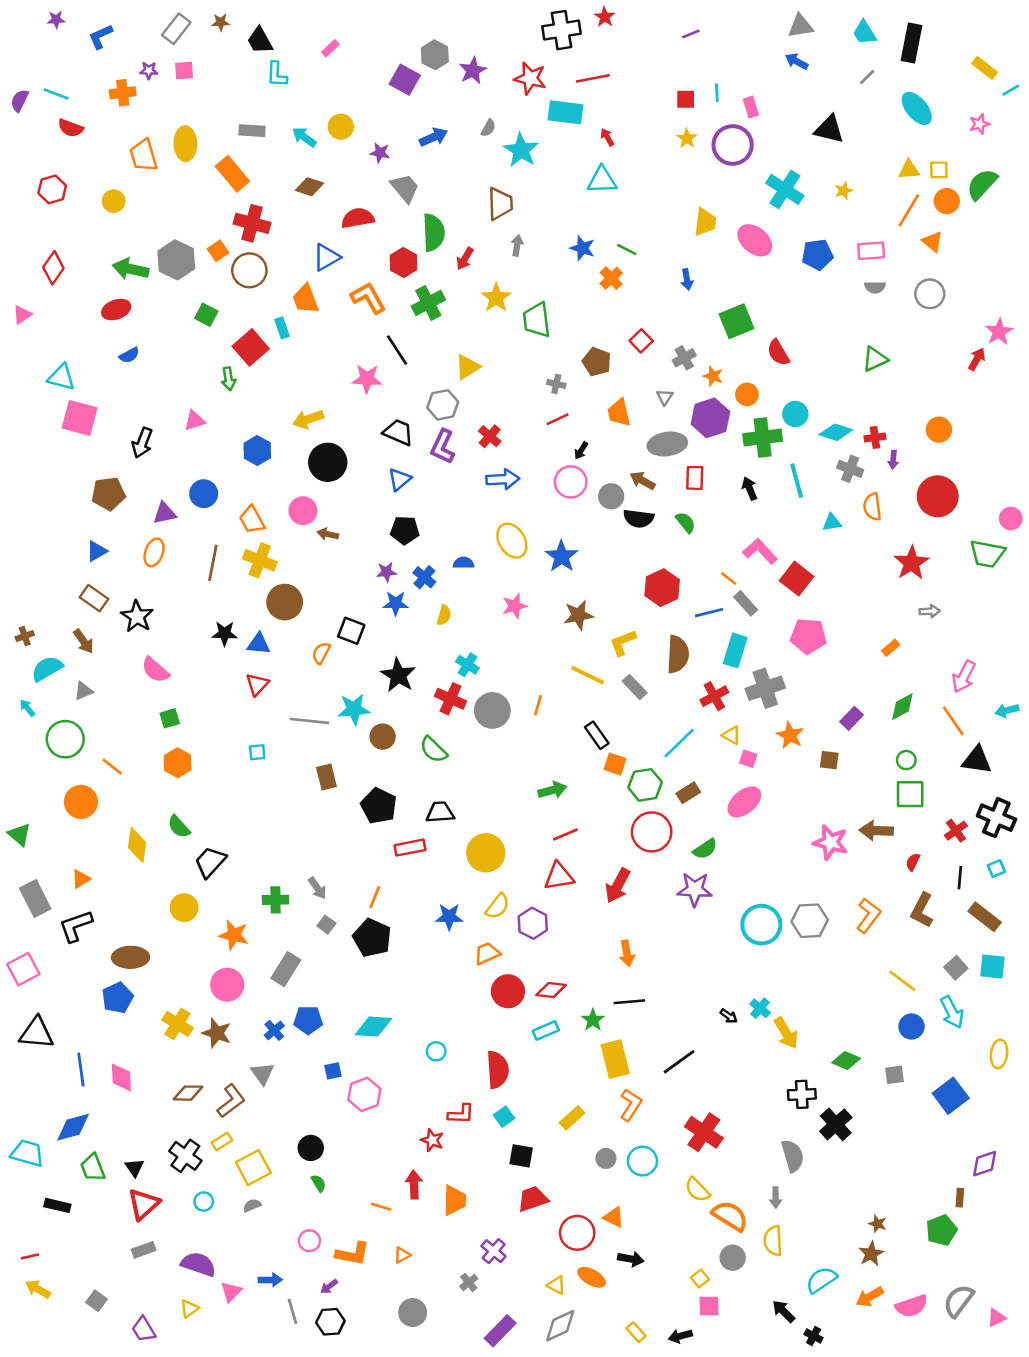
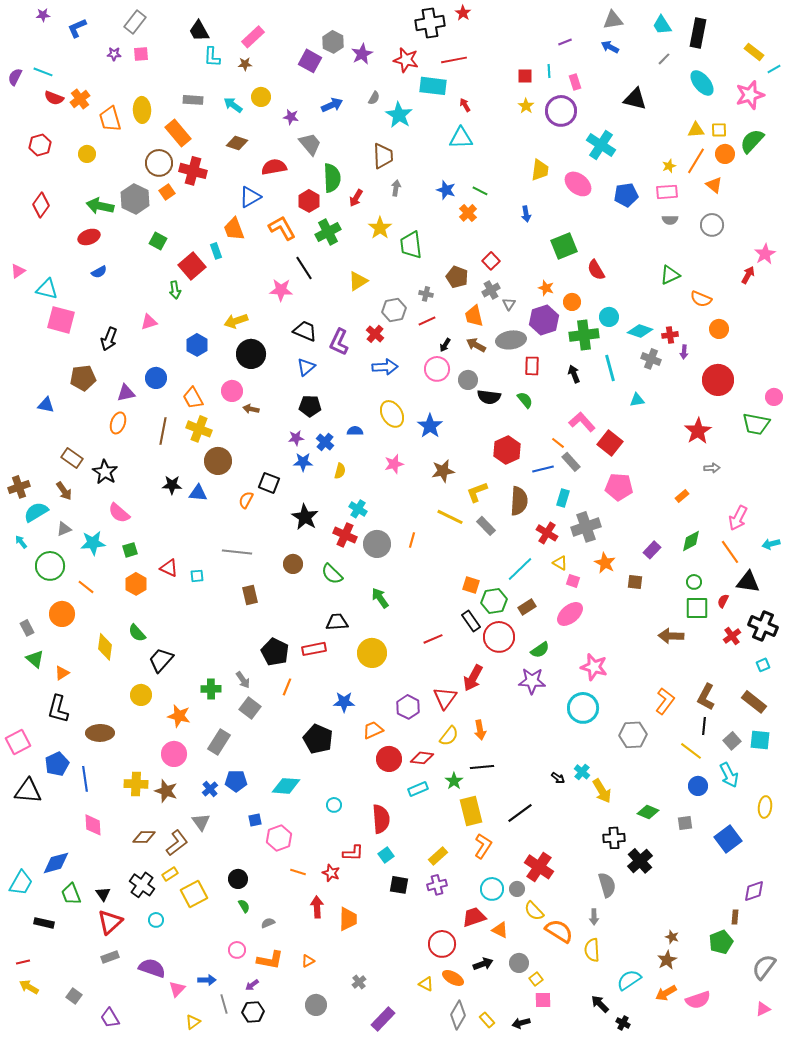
brown star: (221, 22) -> (245, 64), moved
purple line: (691, 34) -> (565, 42), moved
pink rectangle: (330, 48) -> (253, 37), size x1.6
orange cross: (123, 93) -> (80, 99), moved, turned -30
pink star: (979, 124) -> (750, 95), size x1.8
yellow star: (844, 191) -> (669, 166), moved
brown circle: (249, 270) -> (159, 163), moved
pink triangle: (22, 315) -> (18, 271), moved
gray cross: (684, 358) -> (491, 290), moved
gray hexagon: (443, 405) -> (394, 310), moved
brown arrow: (642, 481) -> (476, 345), moved
orange semicircle: (872, 507) -> (701, 299), moved, turned -60
blue triangle: (97, 551) -> (46, 405), moved, turned 42
brown cross: (25, 636) -> (19, 487), size x1.5
cyan rectangle: (735, 650) -> (563, 498), size x0.7
red triangle: (257, 684) -> (169, 568), moved, turned -48
red cross: (714, 696) -> (547, 533), turned -30
cyan star: (354, 709) -> (93, 543), moved
black rectangle: (597, 735) -> (471, 621), moved
green arrow: (552, 790) -> (380, 598), moved, turned -110
black pentagon: (379, 806) -> (275, 652), moved
green triangle: (20, 835) -> (35, 659), moved
pink star: (831, 842) -> (594, 667), moved
red semicircle: (913, 862) -> (723, 601), moved
red triangle: (559, 876) -> (445, 698), moved, turned -45
black line: (960, 878) -> (704, 726), moved
gray rectangle: (35, 899) -> (27, 628), moved, size x0.6
yellow semicircle: (498, 906) -> (449, 736), moved
gray hexagon: (810, 921) -> (633, 735), moved
gray square: (326, 925) -> (250, 708), size x1.5
black L-shape: (76, 926) -> (58, 709), turned -56
black pentagon: (372, 938) -> (318, 739), moved
blue pentagon: (117, 998) -> (57, 764), moved
yellow cross: (178, 1024) -> (136, 784), turned -30
blue line: (81, 1070) -> (85, 779), moved
cyan trapezoid: (27, 1153) -> (21, 883), turned 104
gray circle: (606, 1158) -> (517, 889), moved
red trapezoid: (533, 1199) -> (474, 917), moved
gray semicircle: (252, 1205) -> (268, 923), moved
orange line: (381, 1207) -> (298, 872), moved
orange triangle: (614, 1217) -> (500, 930), moved
purple cross: (494, 1251) -> (437, 885), moved, turned 36
gray circle: (733, 1258) -> (519, 963), moved
black arrow: (631, 1259) -> (483, 964), turned -30
gray semicircle: (959, 1301) -> (764, 967), moved
yellow triangle: (189, 1309) -> (193, 1022), moved
gray diamond: (560, 1326) -> (458, 1015), moved, turned -36

